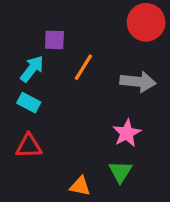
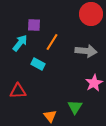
cyan rectangle: (29, 103) -> (38, 64), moved
pink star: (127, 133) -> (94, 83), moved
orange triangle: (80, 186) -> (50, 116), turned 40

